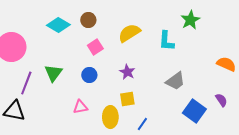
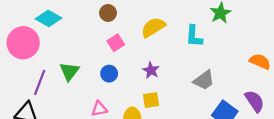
cyan diamond: (58, 25) -> (48, 18), moved
purple semicircle: (221, 100) -> (255, 101), size x1.5

